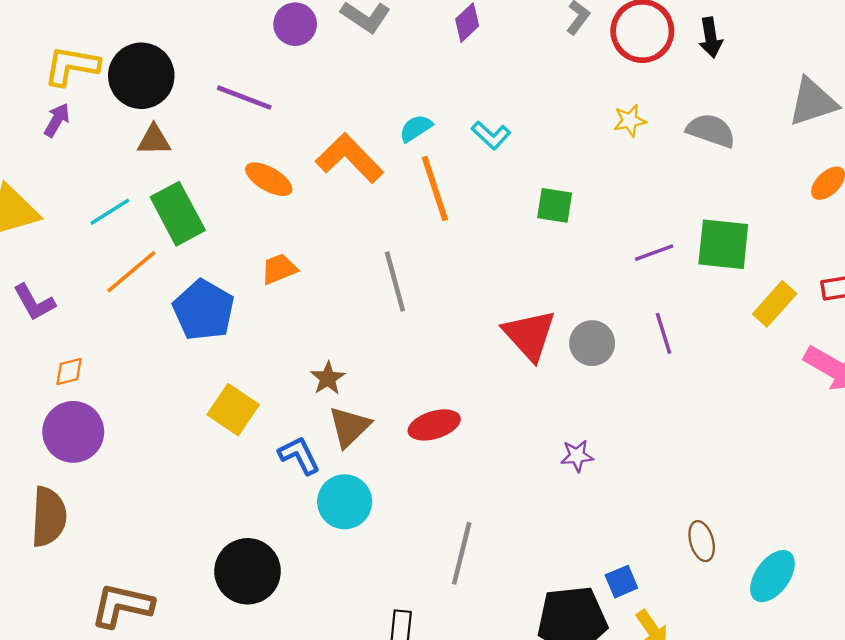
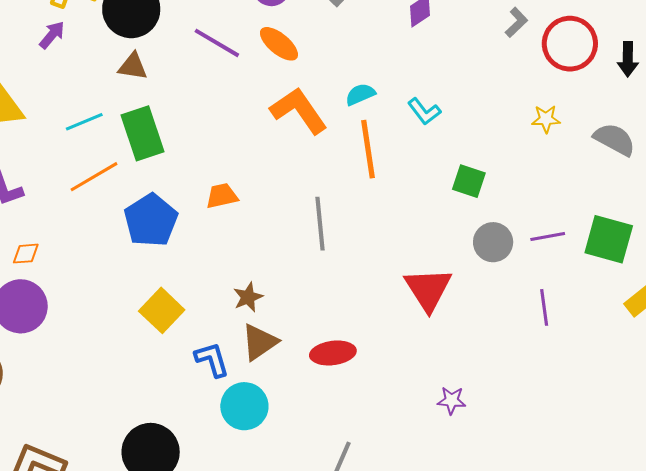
orange ellipse: (269, 179) -> (279, 44), moved
gray circle: (592, 343) -> (493, 242), moved

